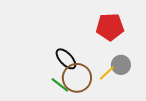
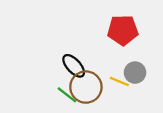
yellow line: (107, 73) -> (119, 81), turned 66

